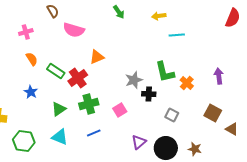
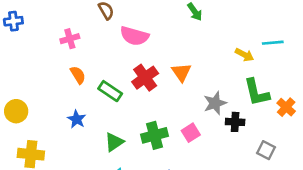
yellow arrow: (159, 16) -> (244, 55), moved, turned -144
orange triangle: (97, 57) -> (181, 72), moved, turned -42
red cross: (78, 78) -> (145, 78), moved
pink square: (120, 110) -> (191, 133), moved

